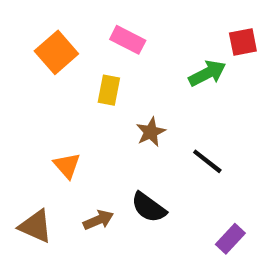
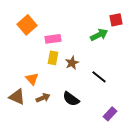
pink rectangle: (128, 40) -> (53, 39), moved, turned -35
yellow rectangle: (109, 90) -> (53, 58), moved
brown arrow: (98, 220) -> (43, 98), moved
brown triangle: (35, 226) -> (17, 97), moved

